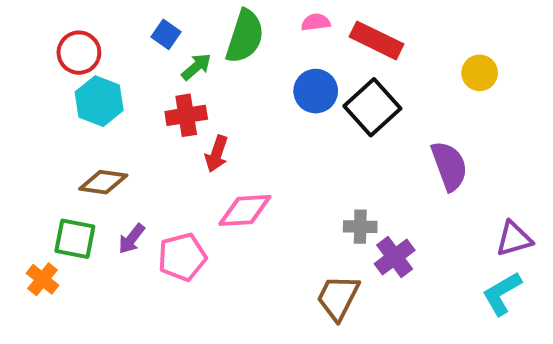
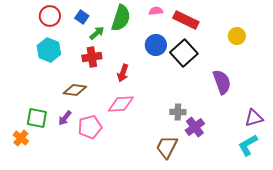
red circle: (79, 53) -> (50, 16), moved
red arrow: (217, 154) -> (123, 73), moved
brown diamond: (103, 182) -> (75, 90), moved

